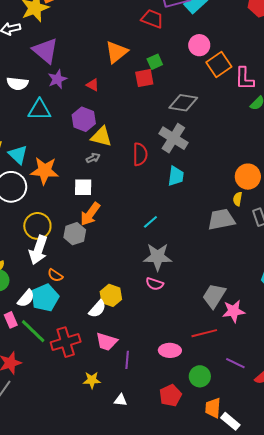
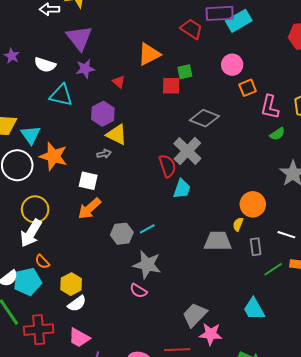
orange square: (219, 64) -> (248, 88), size x0.7
red semicircle: (140, 154) -> (167, 166), moved, turned -30
gray hexagon: (75, 234) -> (122, 234), moved
yellow hexagon: (111, 295) -> (71, 284), moved

